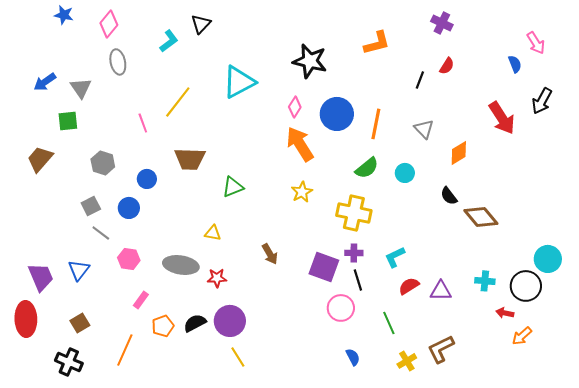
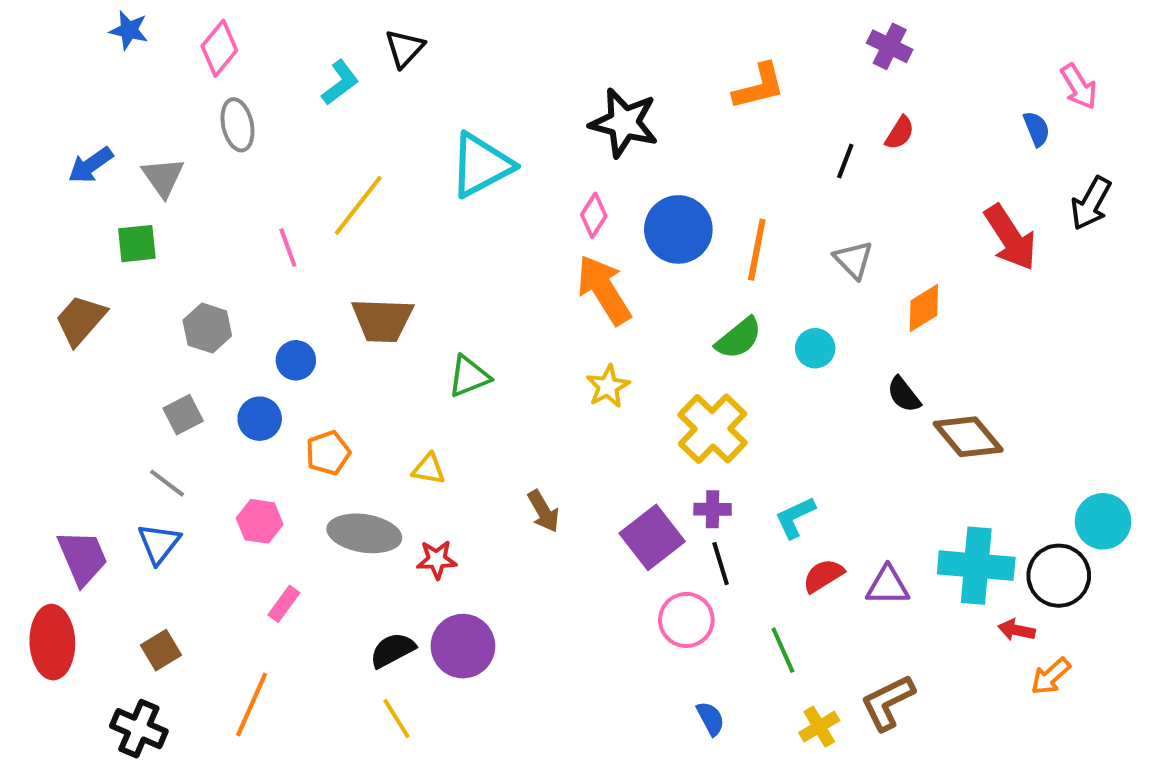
yellow cross: (354, 213) -> (713, 429), turned 32
gray line: (101, 233) -> (167, 483), moved
purple square: (324, 267) -> (652, 537), turned 32
cyan cross: (485, 281) -> (976, 566), size x1.8
orange pentagon: (163, 326) -> (328, 453), moved
yellow line: (238, 357) -> (397, 719), moved

